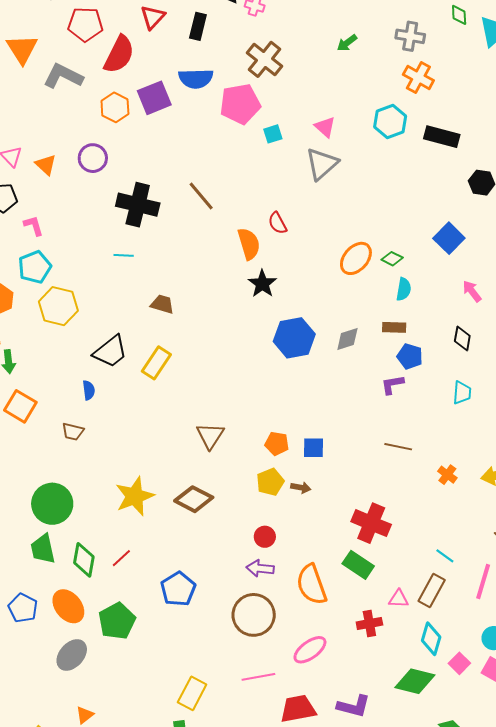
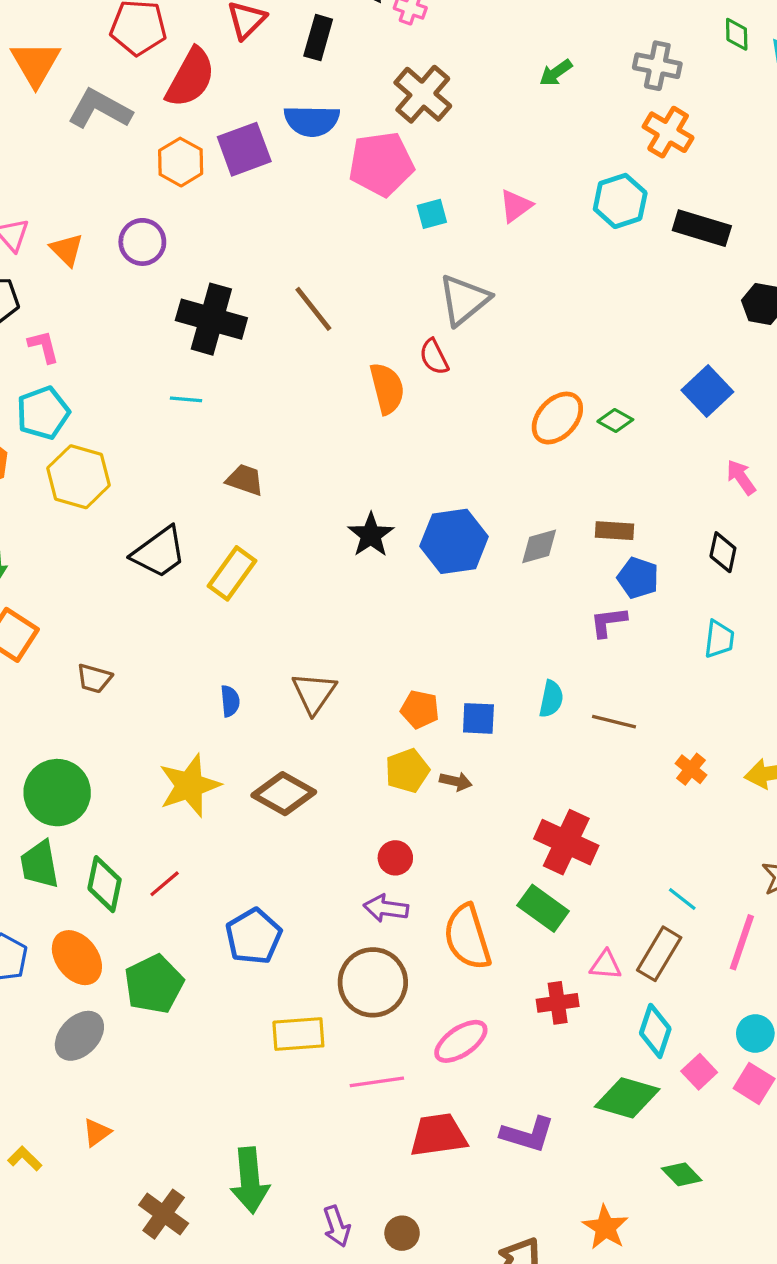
pink triangle: (325, 127) -> (516, 206), turned 40
gray triangle: (322, 164) -> (464, 300), moved
black star: (262, 284) -> (371, 535), moved
cyan semicircle: (404, 289) -> (551, 699), moved
blue semicircle: (89, 390) -> (230, 701), moved
yellow rectangle: (192, 693) -> (298, 1034), moved, turned 56

